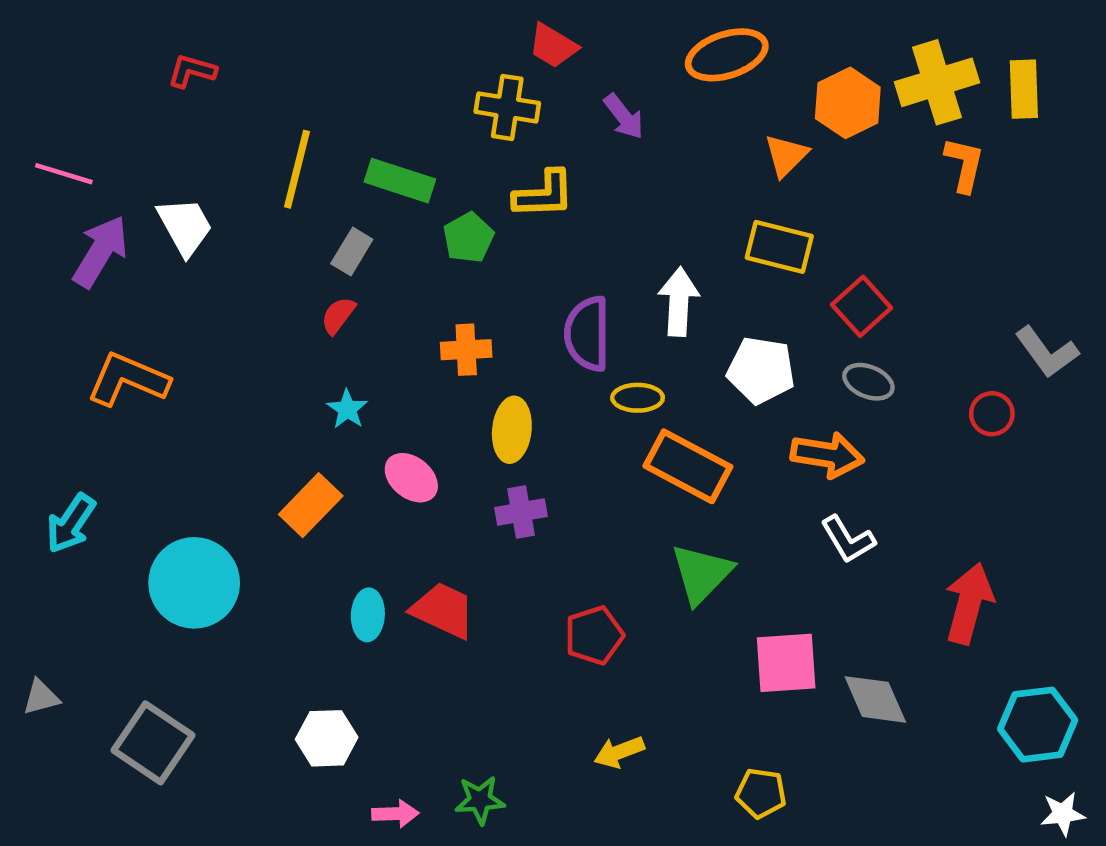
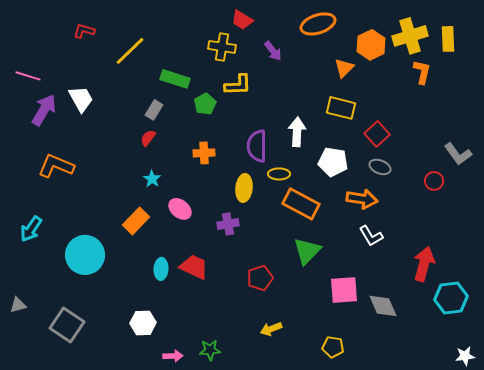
yellow line: (297, 169) -> (130, 51), moved, turned 32
yellow ellipse: (512, 430) -> (244, 188), moved
cyan hexagon: (1038, 725) -> (451, 298), moved

